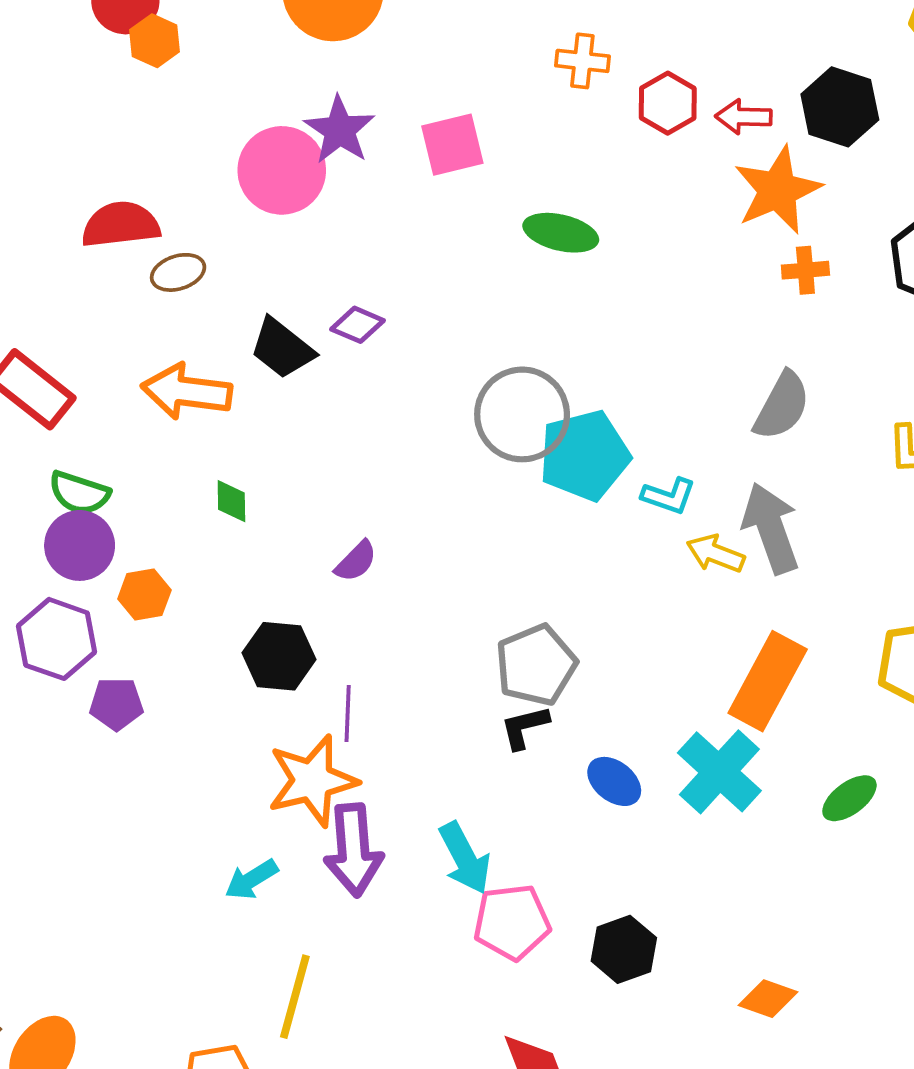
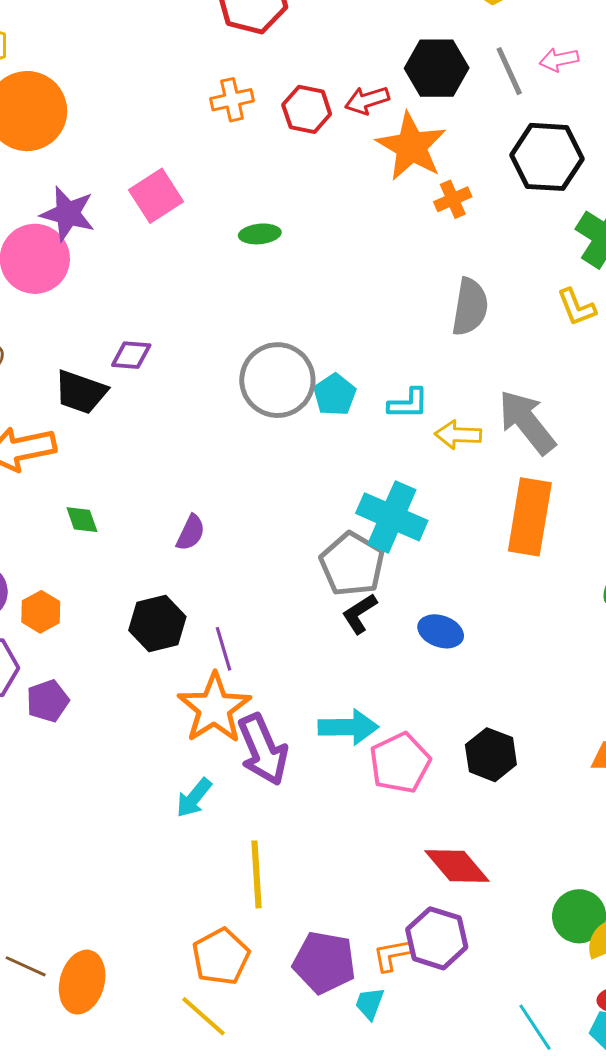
green ellipse: (561, 233) -> (260, 234), size x0.7
cyan pentagon: (584, 455) -> (335, 395), size x0.6
gray arrow: (771, 528) -> (527, 422), moved
cyan cross: (719, 772) -> (392, 517), moved
cyan arrow: (465, 858) -> (348, 727), turned -44

